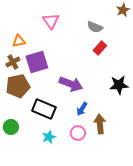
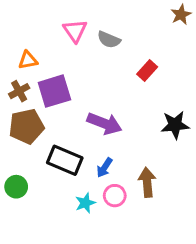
gray semicircle: (95, 27) -> (109, 40), moved
blue arrow: (82, 109) -> (104, 168), moved
cyan star: (49, 137) -> (85, 203), moved

